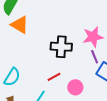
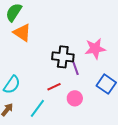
purple line: (95, 57) -> (76, 68), moved

